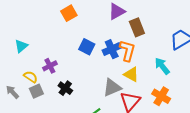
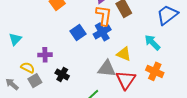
blue square: (87, 47) -> (78, 33), turned 35
orange L-shape: (127, 51) -> (104, 15), moved
purple cross: (50, 66) -> (45, 55), turned 32
gray triangle: (112, 88) -> (107, 69), turned 36

